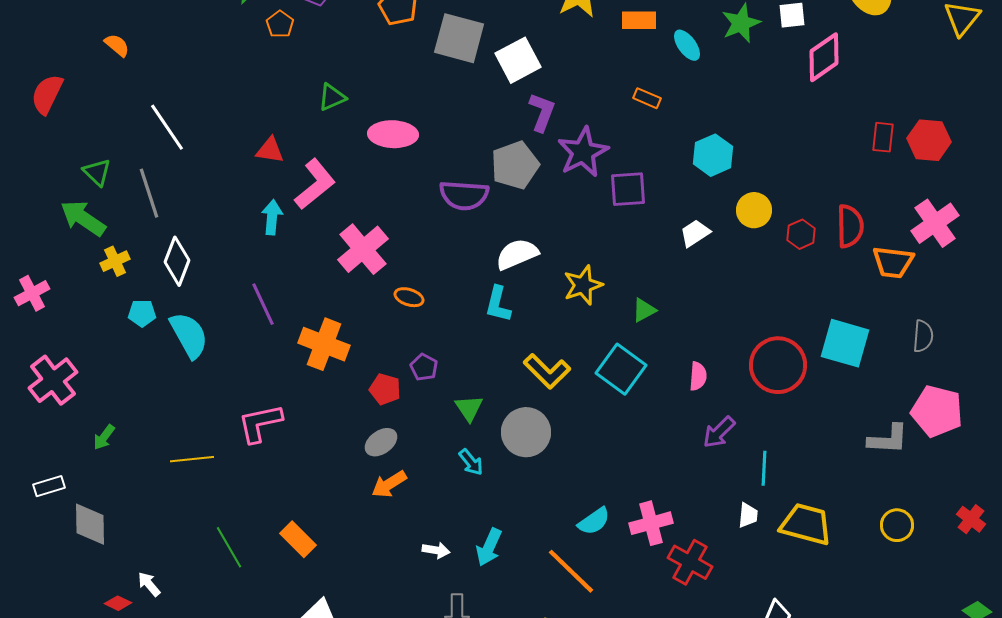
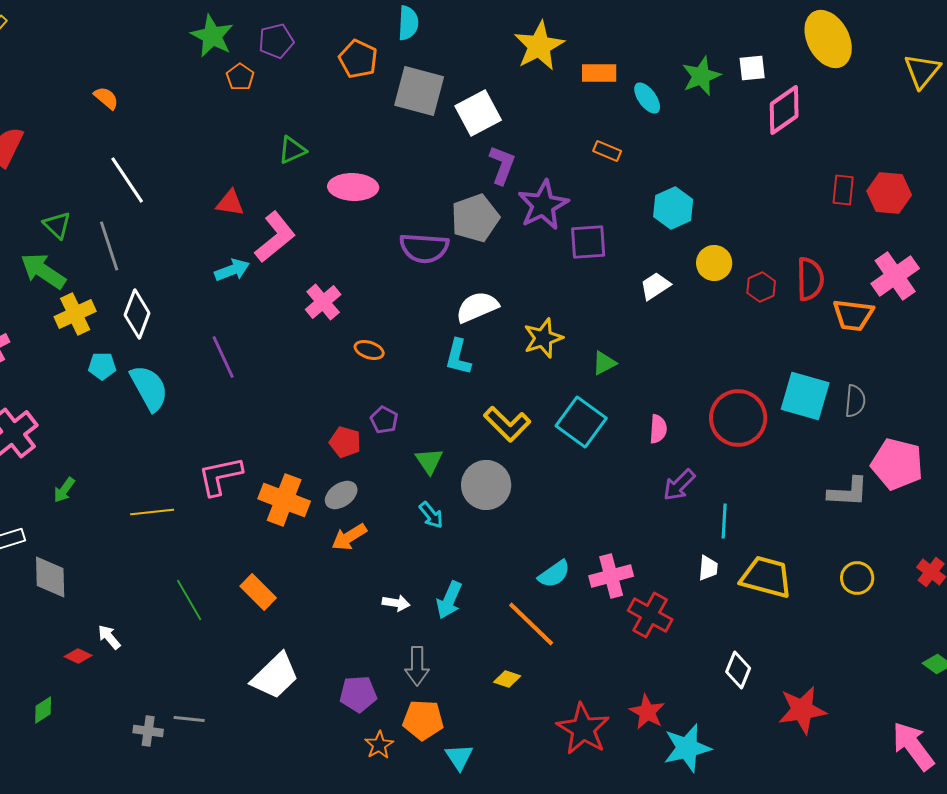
orange semicircle: (117, 45) -> (106, 98), moved
cyan arrow: (272, 217) -> (232, 270), turned 64
pink cross: (363, 249) -> (323, 302), size x0.7
yellow cross: (115, 261) -> (75, 314), size x1.4
gray semicircle: (923, 336) -> (855, 401), moved
orange cross: (324, 344) -> (284, 500), moved

